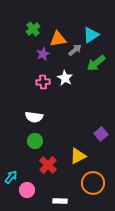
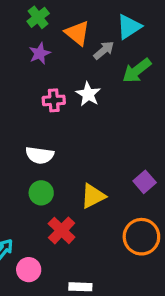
orange triangle: (58, 39) -> (77, 33), turned 48
purple star: (43, 54) -> (40, 53), moved
yellow triangle: (78, 156) -> (93, 196), moved
orange circle: (93, 183) -> (141, 237), moved

